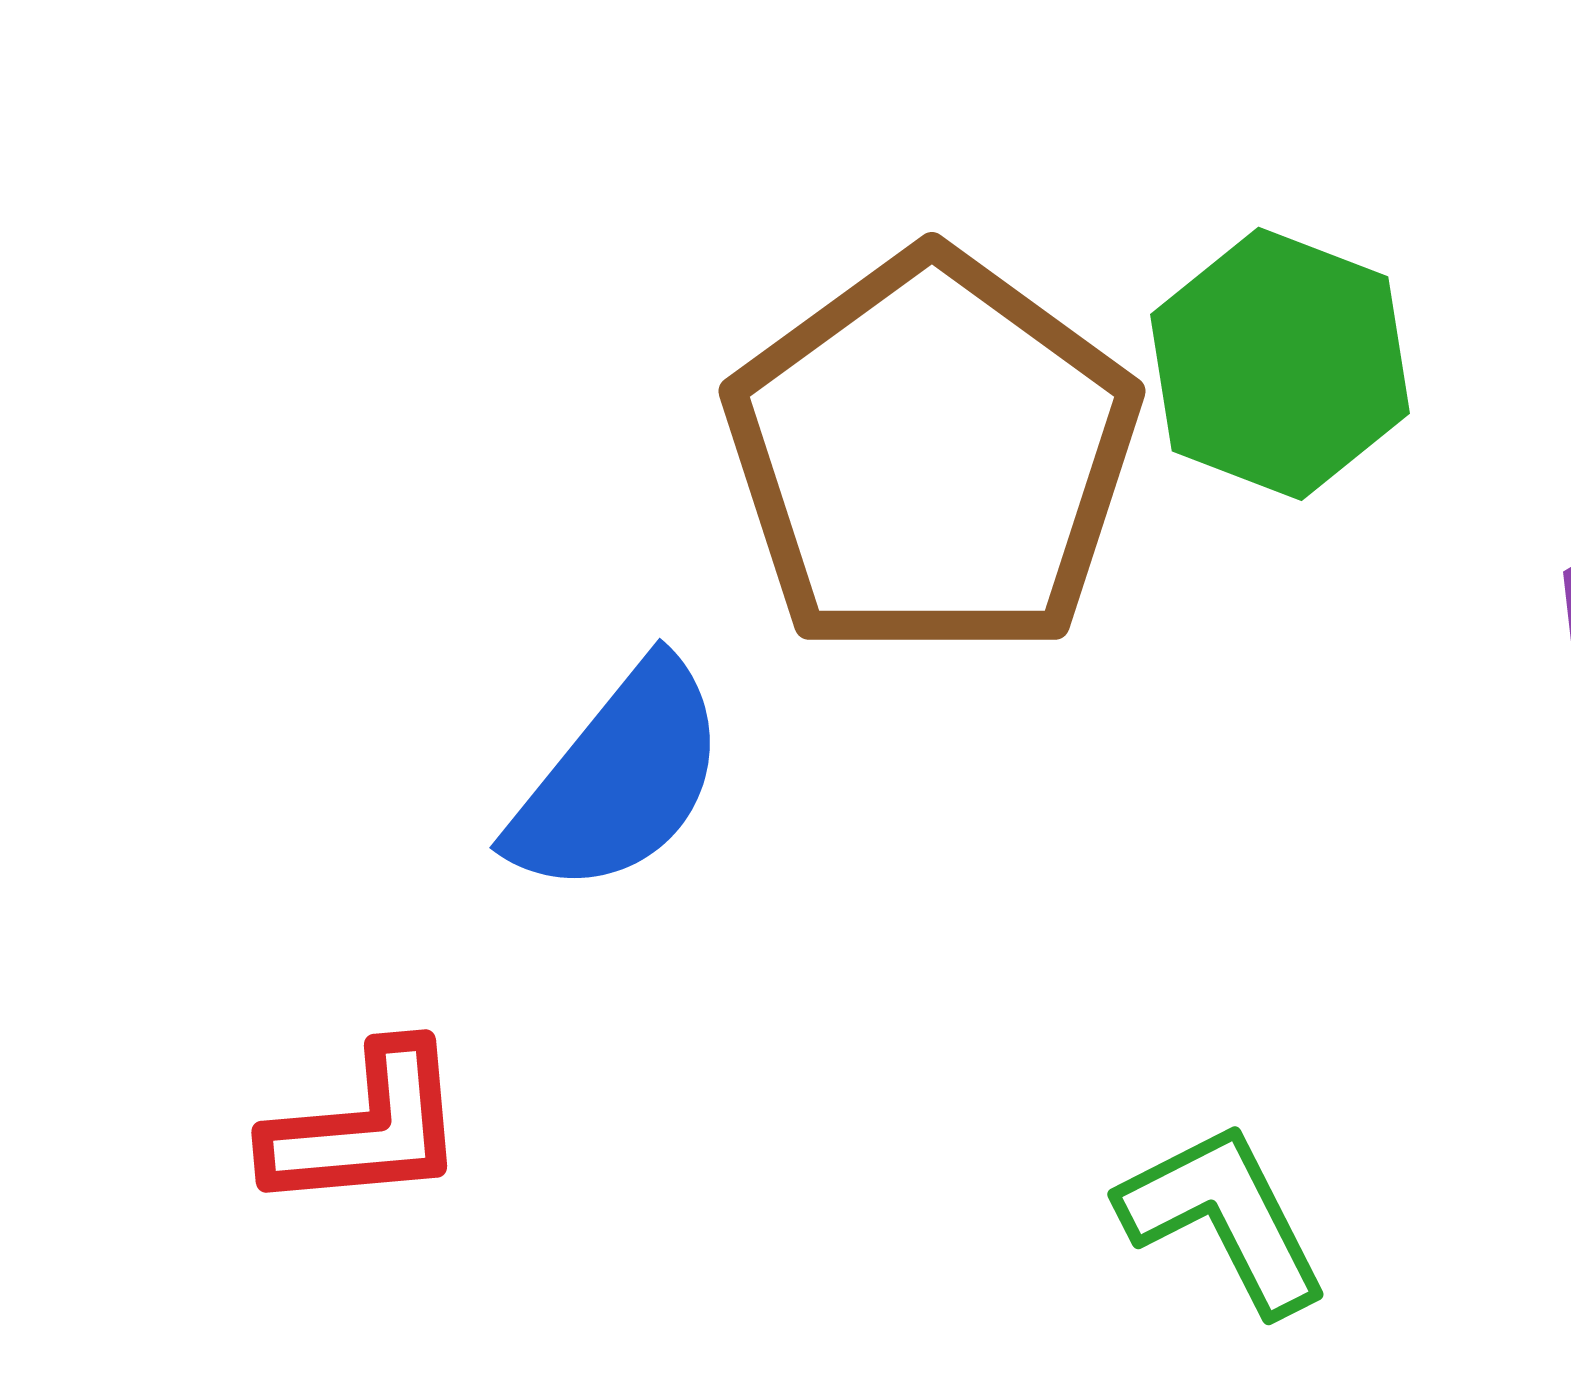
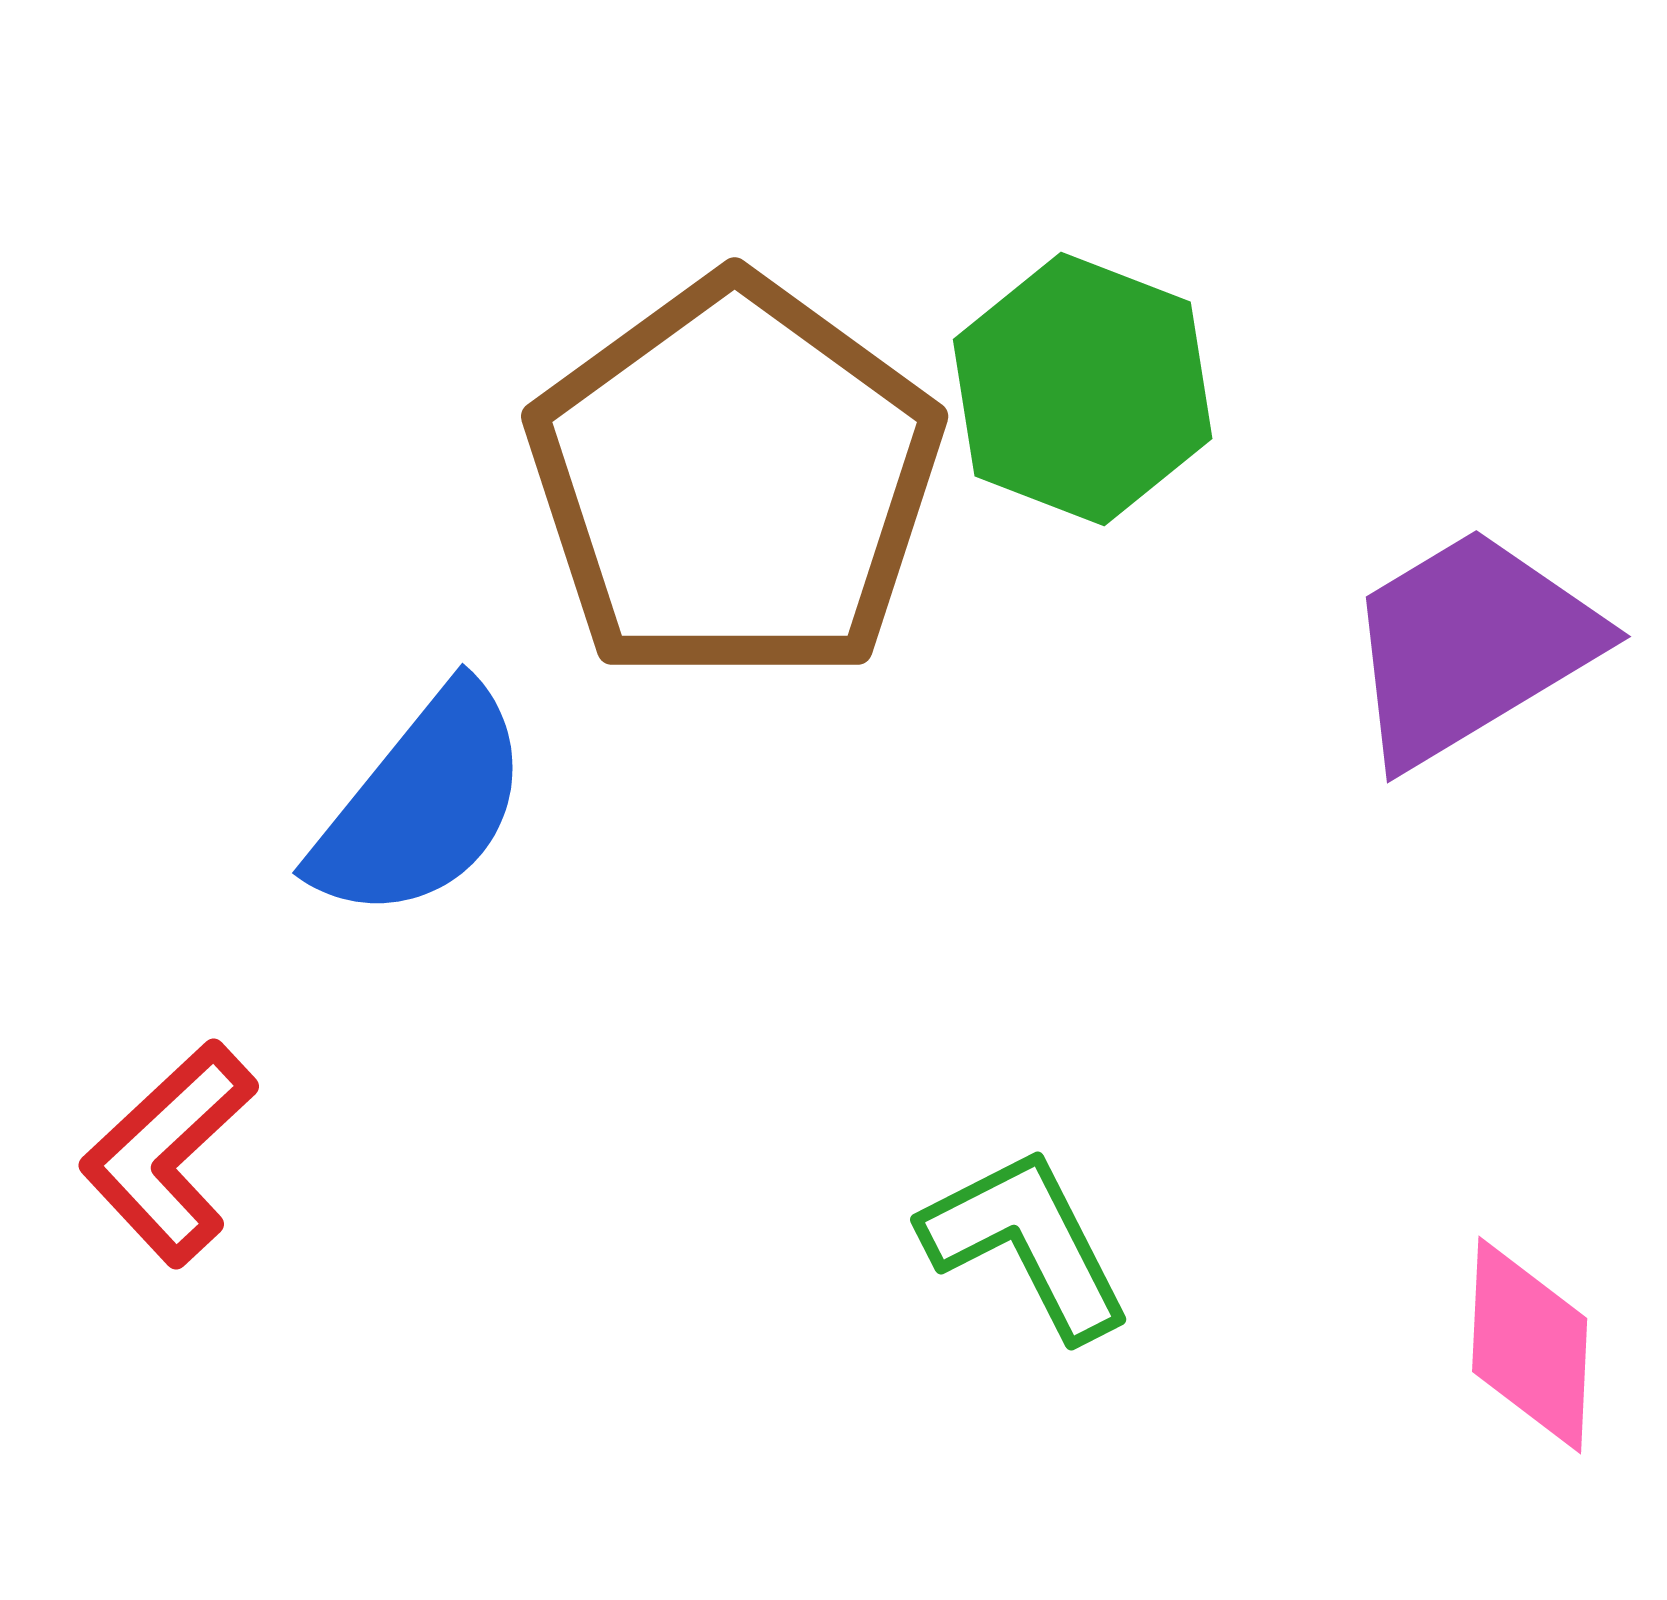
red L-shape: (366, 1128) -> (169, 1153), turned 142

